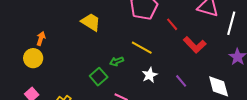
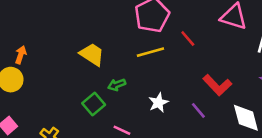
yellow trapezoid: (91, 22) -> (92, 54), moved
red L-shape: (195, 45) -> (217, 85), moved
yellow line: (142, 48) -> (150, 52), moved, turned -45

